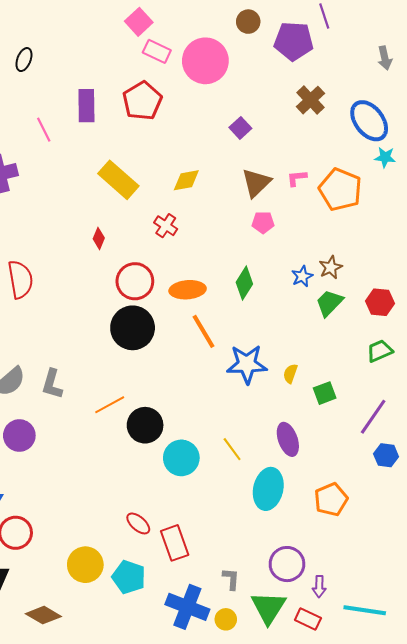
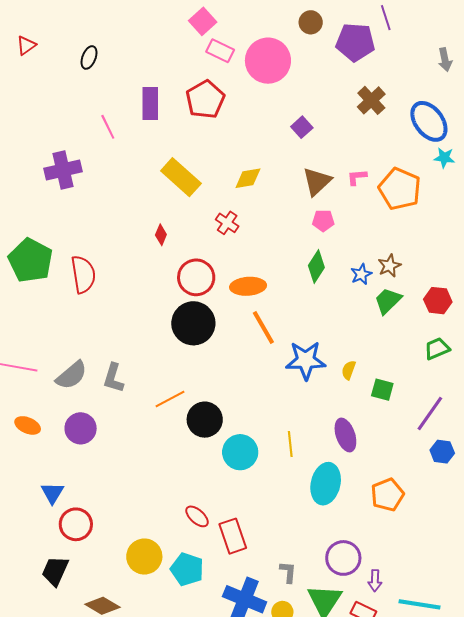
green diamond: (244, 283) -> (316, 266), moved
green square: (325, 393) -> (382, 390), turned 35
yellow line: (232, 449) -> (290, 444), turned 30

